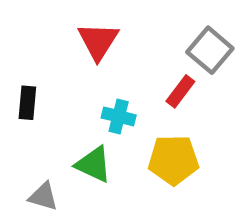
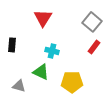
red rectangle: (180, 91) -> (94, 47), moved
yellow pentagon: (173, 160) -> (72, 82), moved

